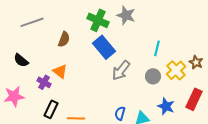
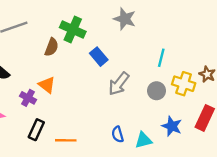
green cross: (98, 20) -> (73, 29), moved
blue rectangle: (104, 47) -> (99, 57), size x0.7
yellow cross: (176, 70) -> (184, 84), turned -30
blue semicircle: (120, 113) -> (118, 134), turned -32

